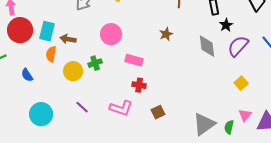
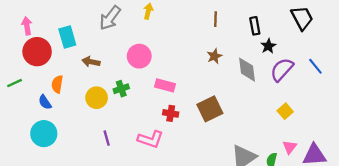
cyan rectangle: (47, 31) -> (67, 37), moved, turned -30
brown star: (166, 34) -> (214, 56), moved
orange semicircle: (51, 54) -> (57, 84), moved
purple line: (82, 107) -> (107, 138), turned 32
brown square: (158, 112) -> (210, 109), moved, size x1.6
cyan circle: (41, 114) -> (44, 134), moved

